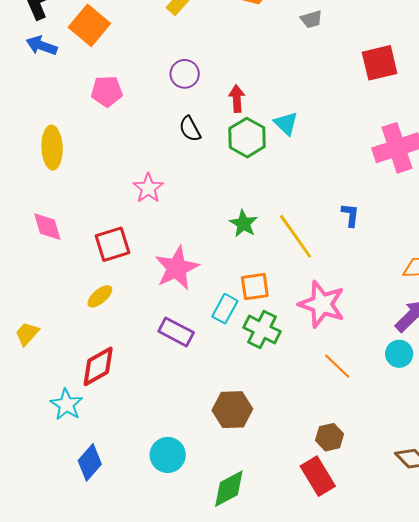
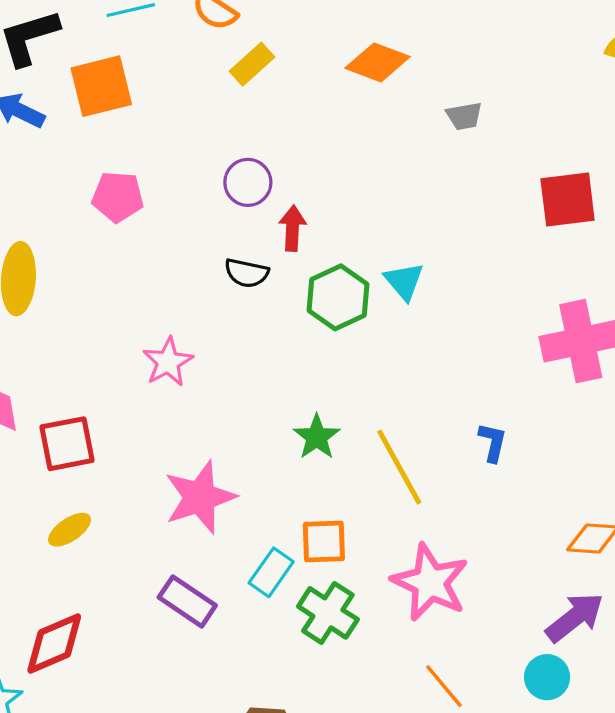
orange square: (89, 25) -> (101, 86), turned 30
red arrow: (237, 99) -> (292, 228), moved
black semicircle: (190, 129) -> (247, 273), turned -56
red square: (113, 244) -> (67, 444), moved

